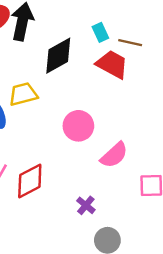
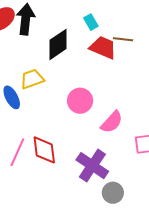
brown line: (130, 43) -> (123, 39), moved
red diamond: (30, 181) -> (44, 150), turned -64
purple cross: (86, 205) -> (92, 166), size x2.0

